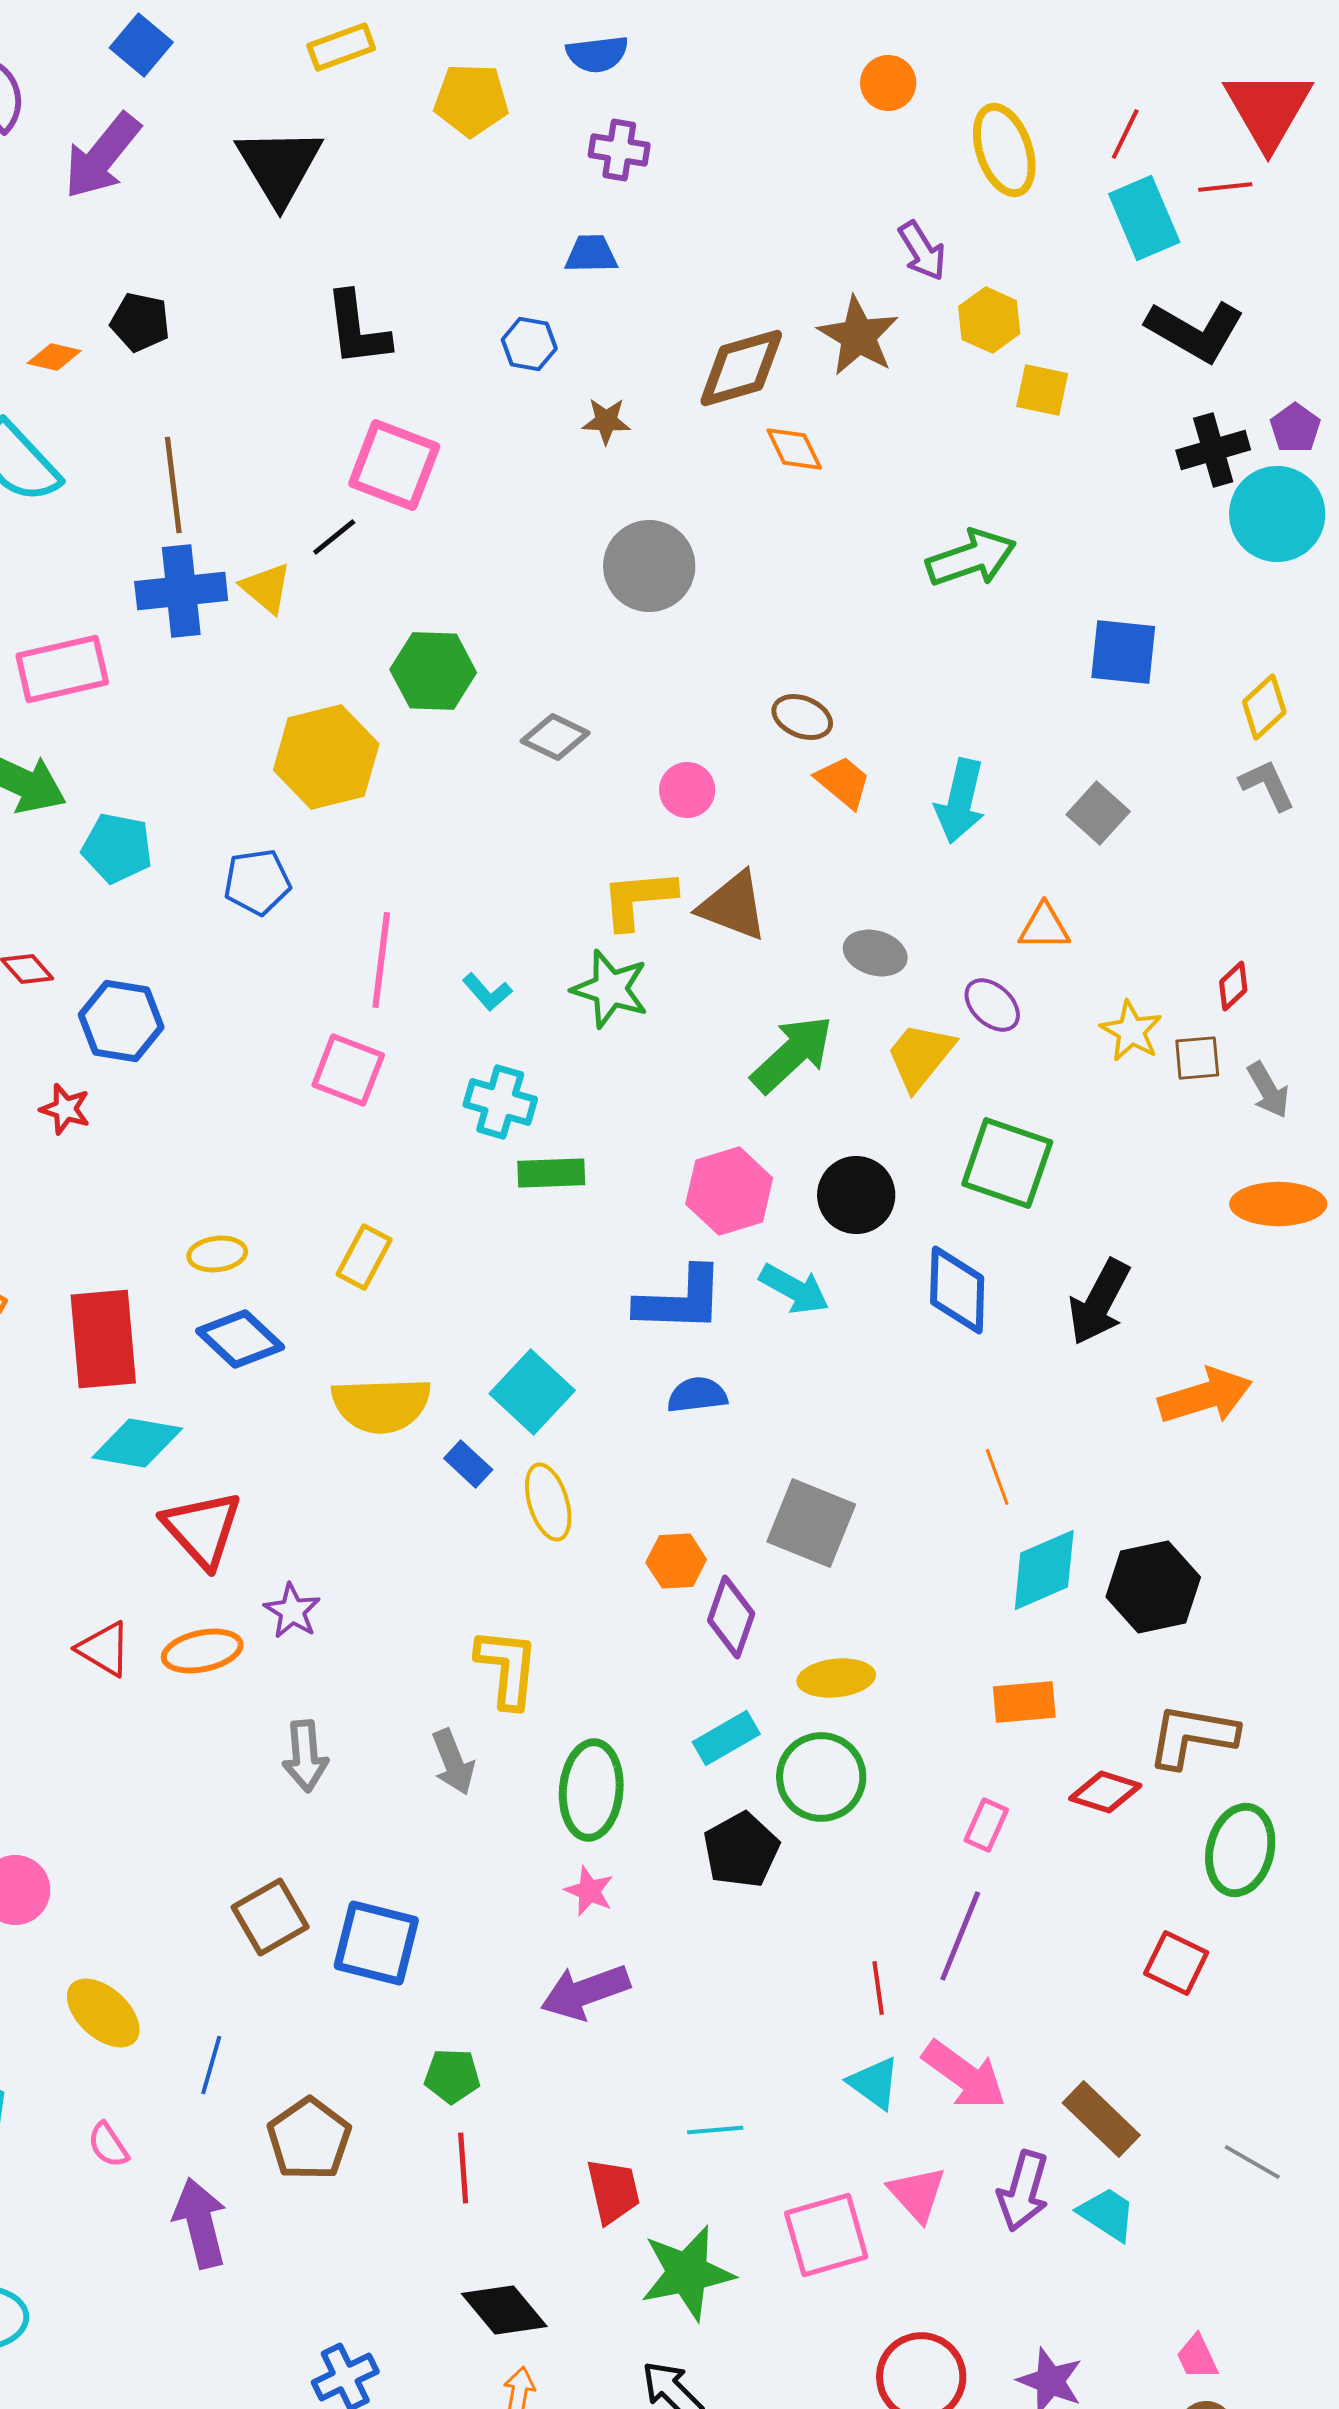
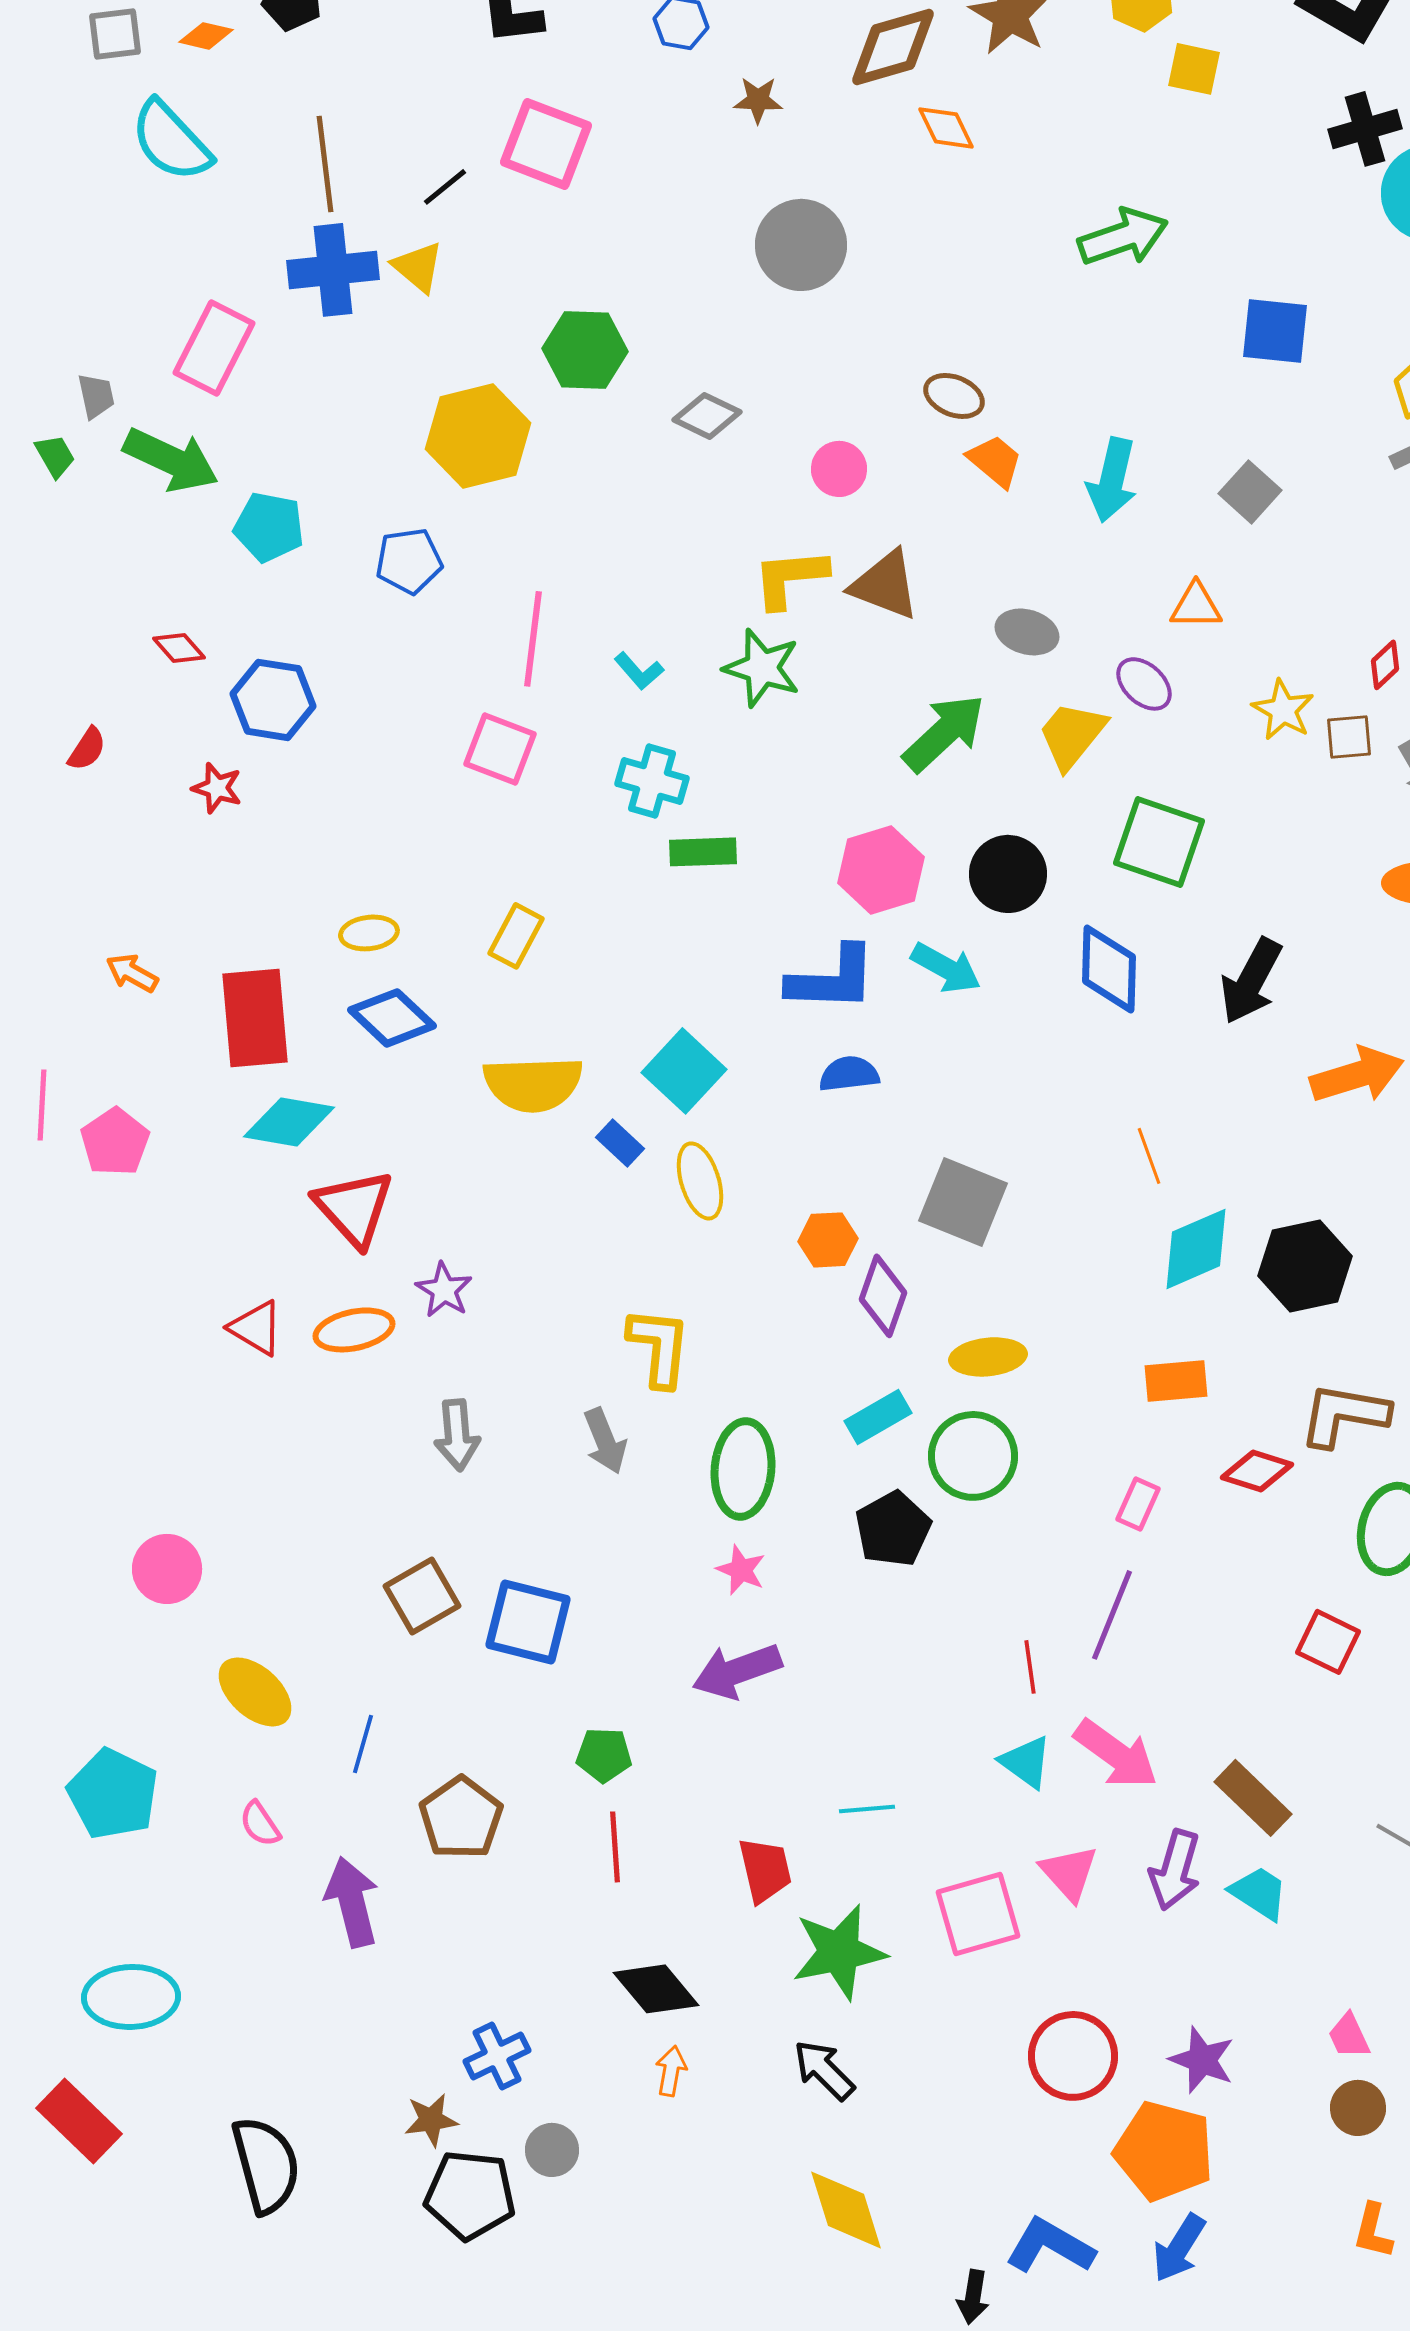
black line: (334, 537) -> (445, 187), moved
pink rectangle: (62, 669) -> (214, 348), turned -50

